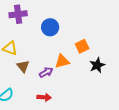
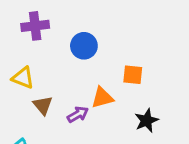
orange square: (82, 46) -> (133, 75), turned 32
black star: (97, 65) -> (146, 121), moved

